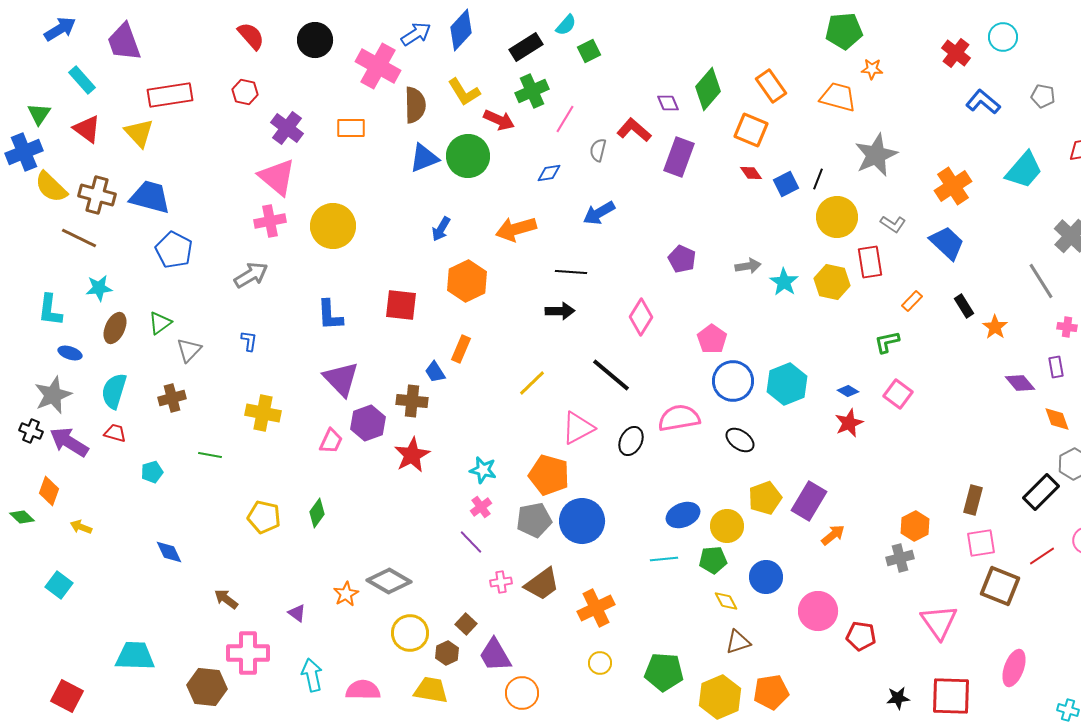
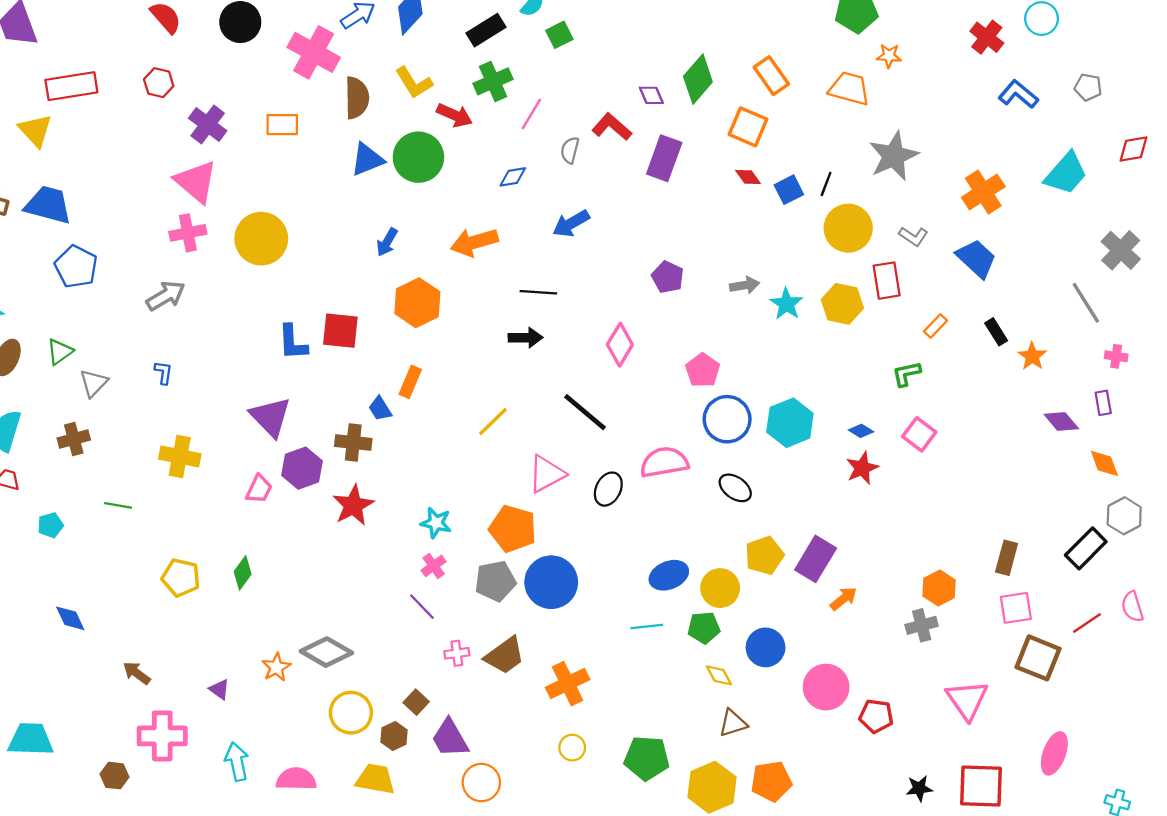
blue L-shape: (330, 315) -> (293, 342), moved
brown hexagon: (207, 687) -> (114, 776), size x0.6

